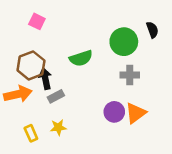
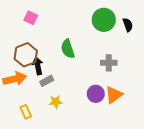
green circle: (124, 42) -> (104, 20), moved
green semicircle: (81, 58) -> (68, 49), turned 90
yellow star: (58, 127) -> (56, 102), moved

